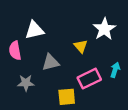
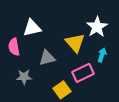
yellow triangle: (81, 46) -> (75, 43), size x1.5
cyan arrow: (115, 70) -> (102, 55), moved
yellow square: (67, 97) -> (62, 90), turned -30

